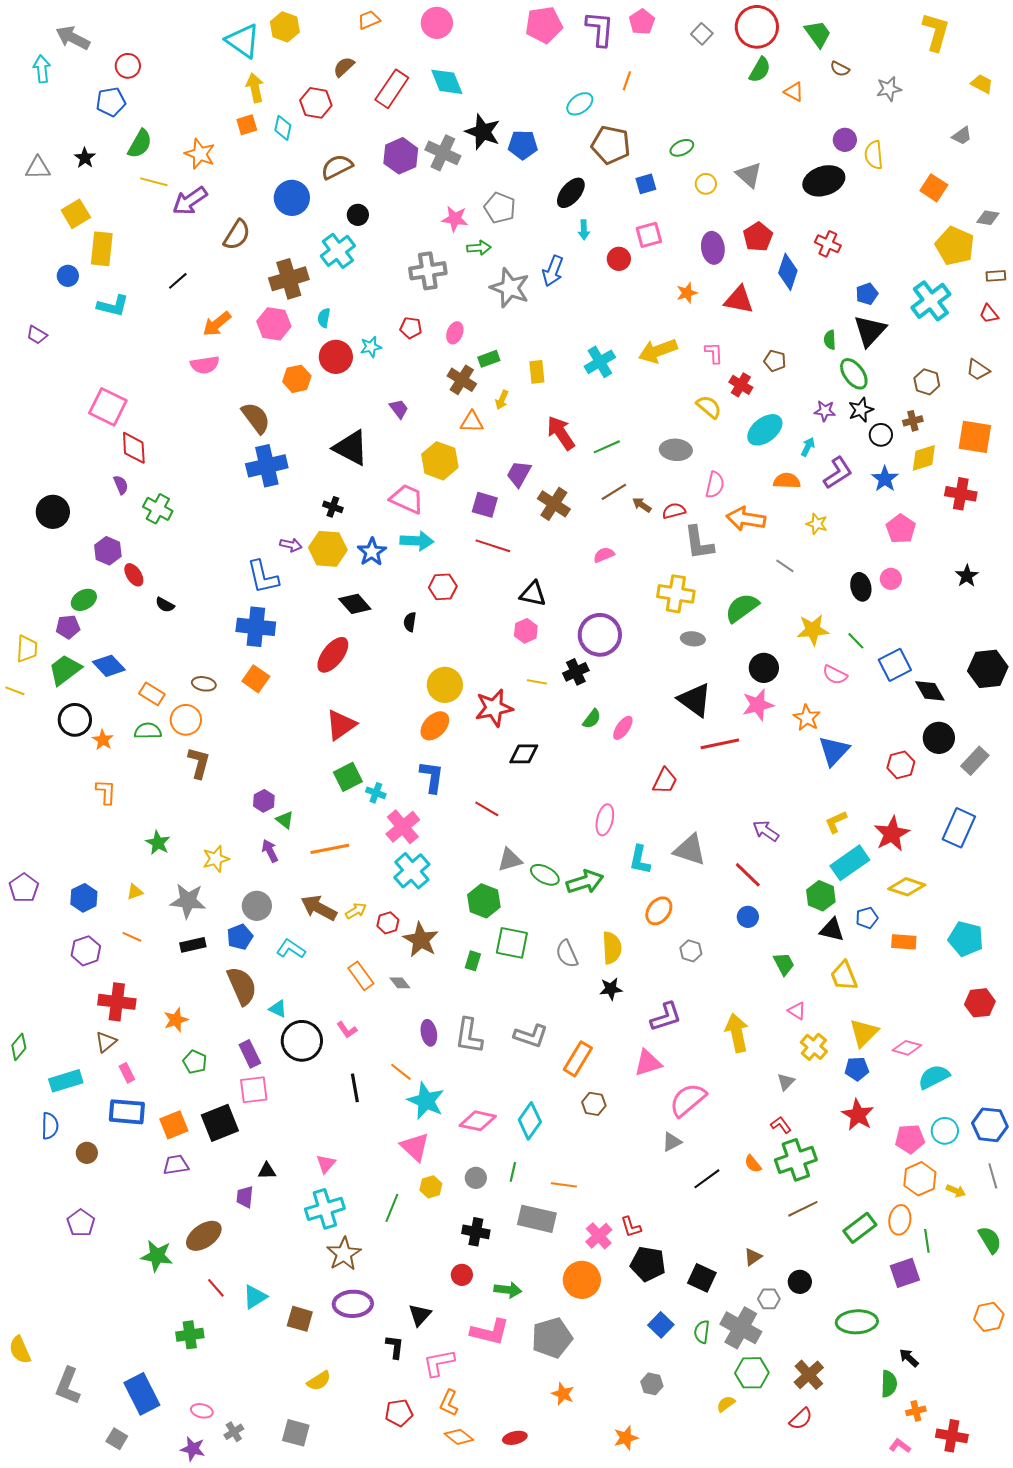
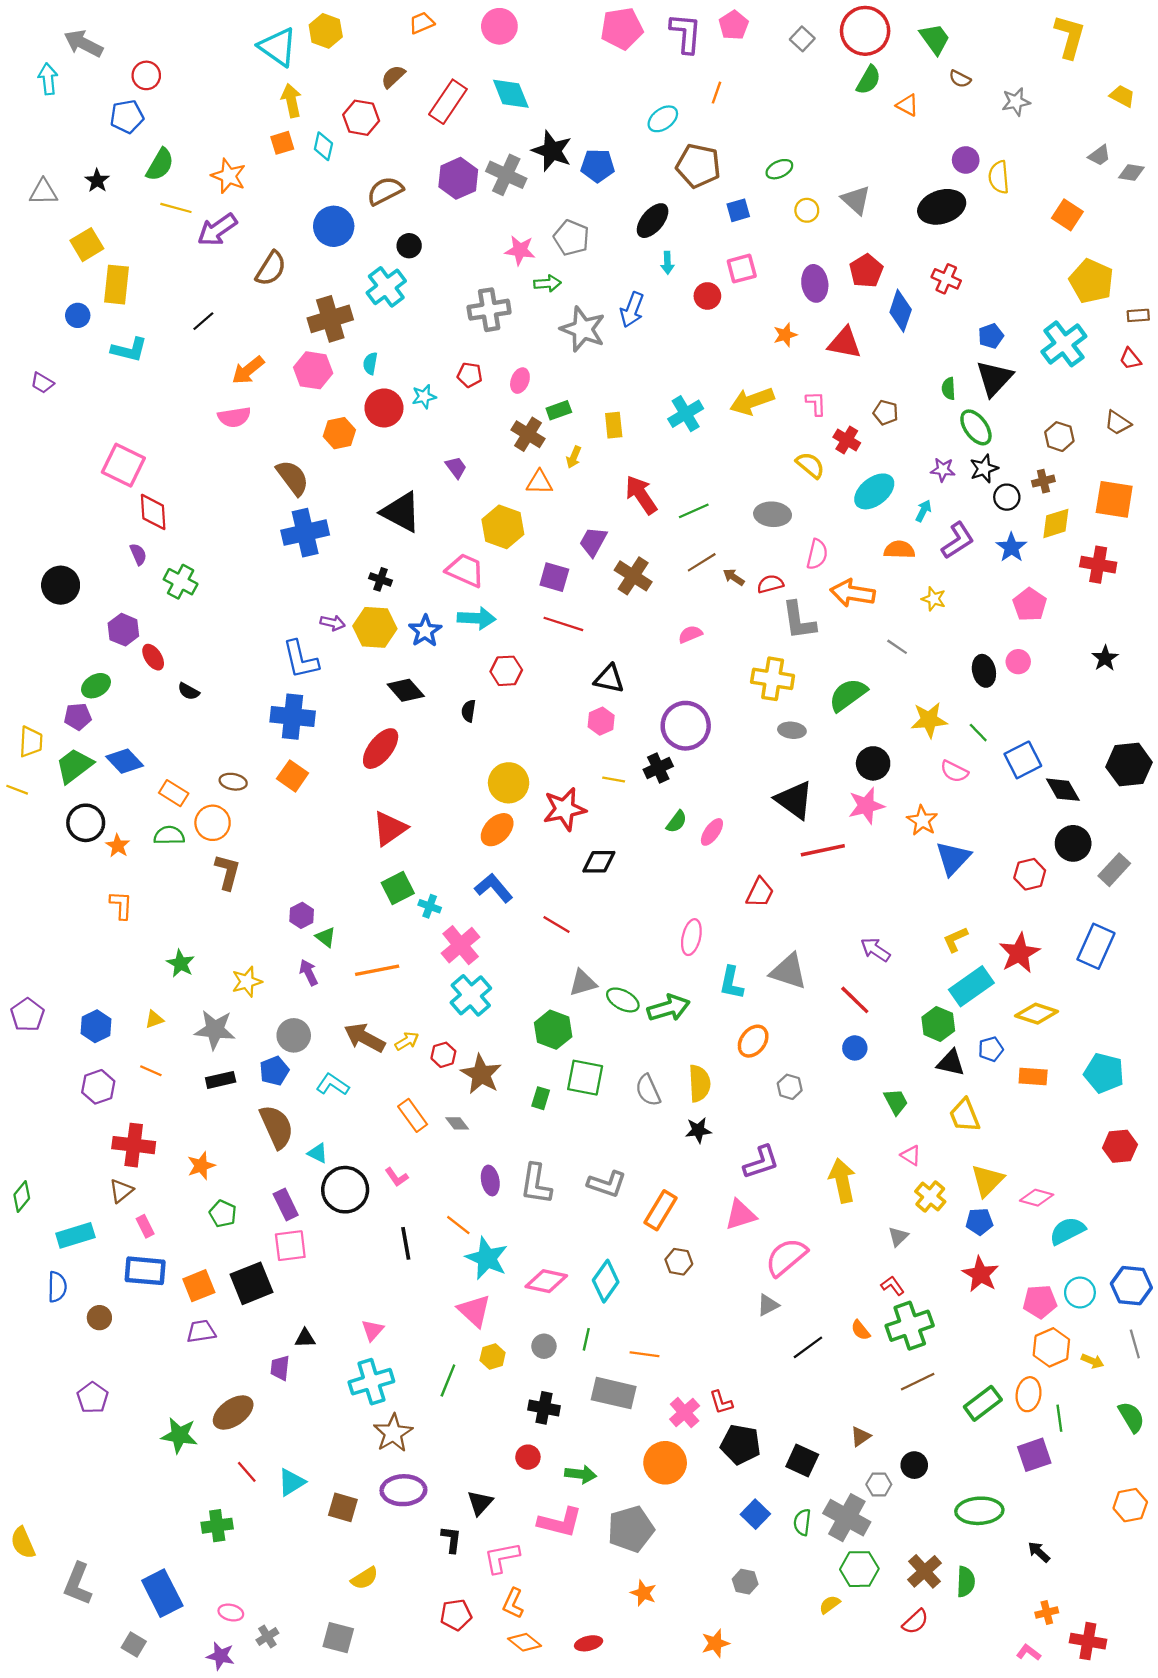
gray diamond: (988, 218) -> (1131, 173), moved
blue L-shape: (432, 777) -> (494, 888), turned -48
green semicircle: (889, 1384) -> (966, 1582), moved

